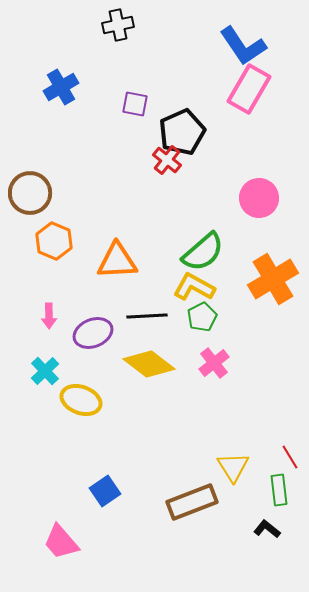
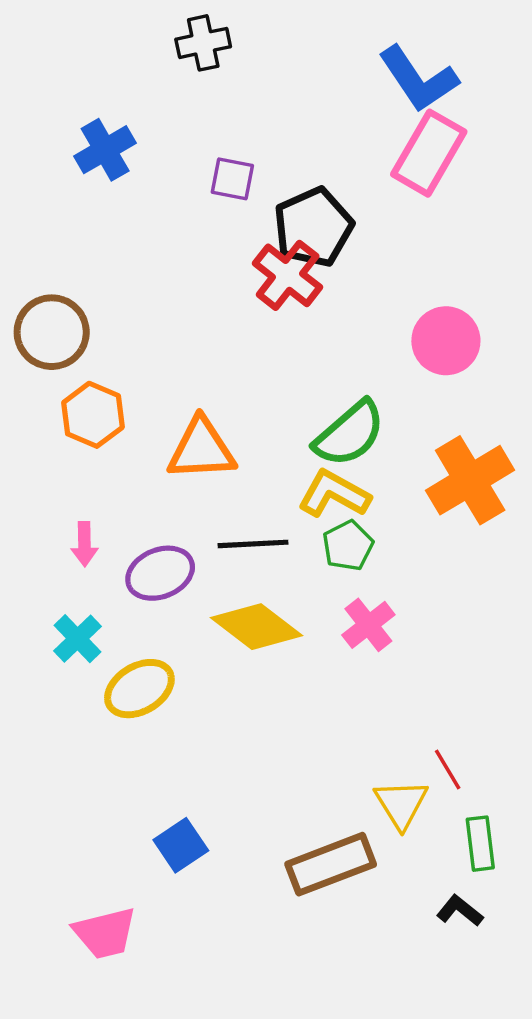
red cross: (167, 160) -> (288, 275), size x1.4
yellow ellipse: (81, 400) -> (139, 689), turned -51
red line: (290, 457) -> (448, 769), moved
pink trapezoid: (61, 542) -> (105, 933), turned -63

